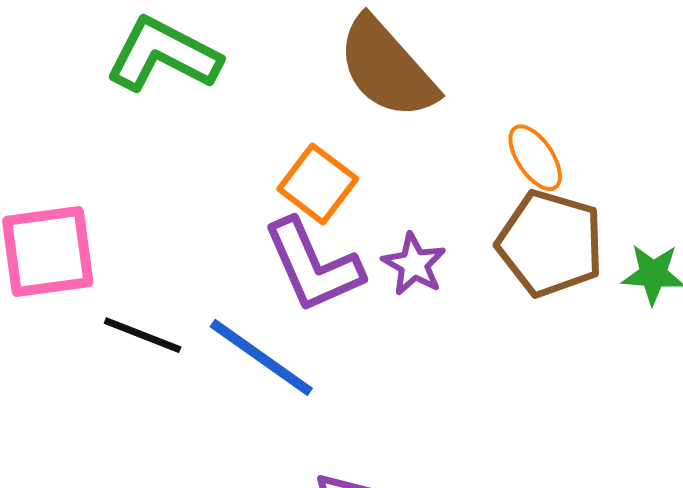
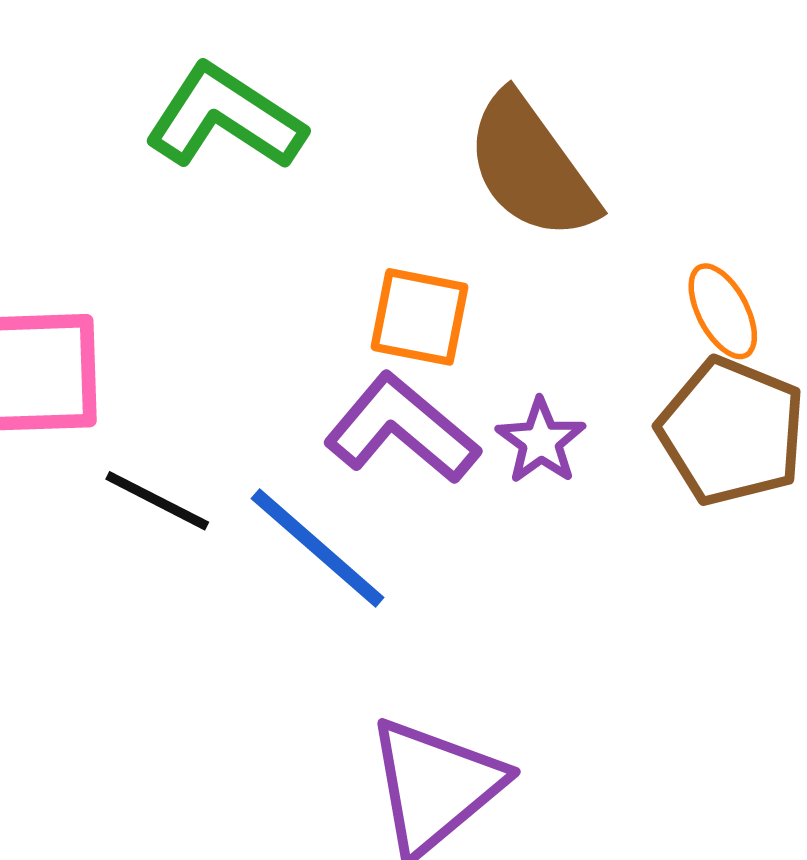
orange square: (318, 184) -> (420, 317), turned -32
purple L-shape: (313, 266) -> (402, 429), turned 148

